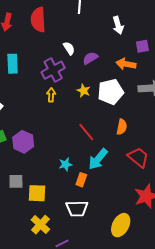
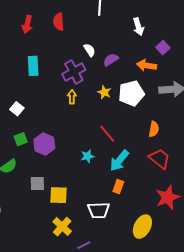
red semicircle: (38, 20) -> (59, 22), size x0.7
purple square: (142, 46) -> (163, 48), turned -32
orange semicircle: (122, 127) -> (154, 129), moved
cyan star: (65, 164) -> (88, 156), moved
orange rectangle: (81, 180) -> (118, 187), moved

